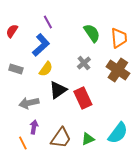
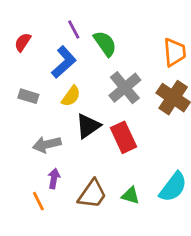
green semicircle: (92, 33) -> (105, 44), moved
gray cross: (84, 63) -> (125, 88), size x1.6
green triangle: (88, 139) -> (131, 195), turned 40

